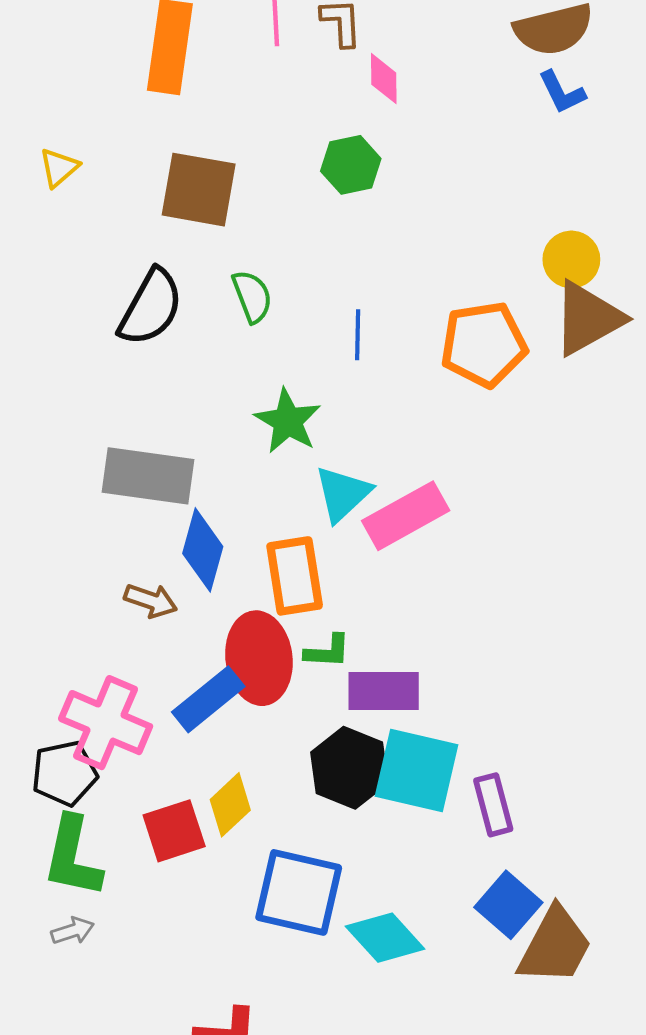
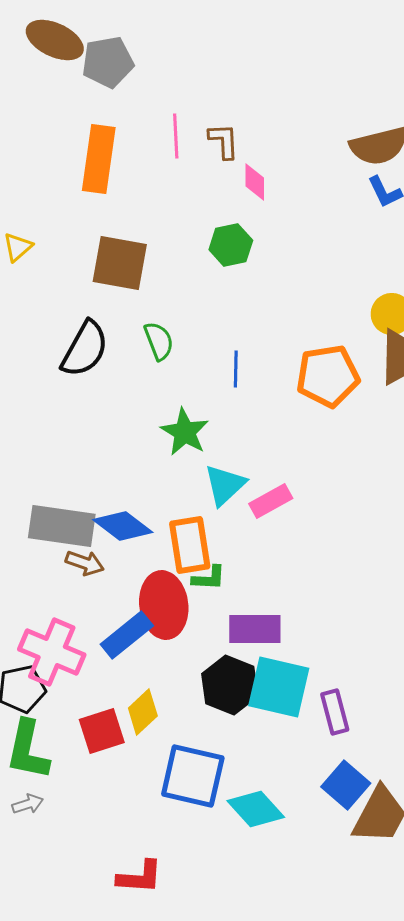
gray rectangle: (148, 476) -> (62, 526), moved
pink rectangle: (406, 516) -> (271, 501), size x0.7
blue diamond: (203, 550) -> (123, 526), turned -68
green L-shape: (327, 651) -> (209, 578), moved

